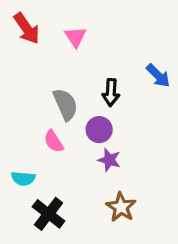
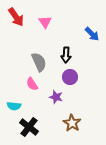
blue arrow: (158, 76) -> (92, 34), moved
purple circle: (99, 130) -> (70, 77), moved
purple star: (109, 160) -> (56, 97), moved

